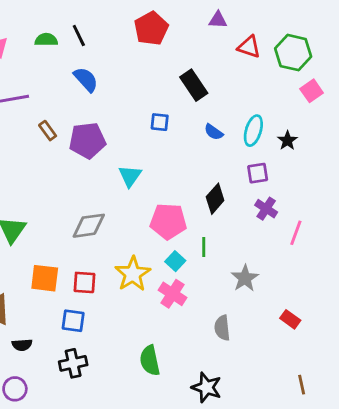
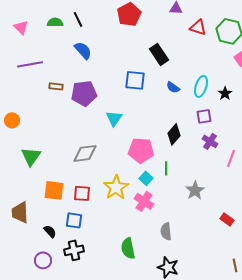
blue square: (160, 122) -> (135, 80), size x1.5
brown rectangle: (48, 131) -> (56, 86), turned -48
gray semicircle: (222, 328) -> (166, 231), moved
black semicircle: (22, 345) -> (50, 231), moved, turned -128
purple circle: (15, 389) -> (43, 260), moved

